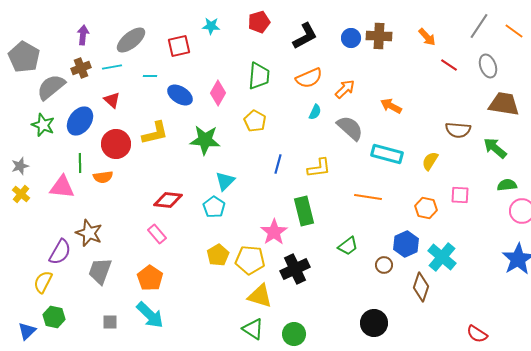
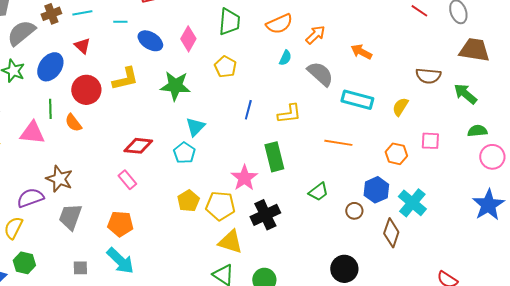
orange semicircle: (103, 177) -> (73, 123), turned 60
purple semicircle: (60, 252) -> (30, 198), turned -140
orange pentagon: (150, 278) -> (120, 224), turned -30

